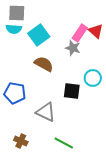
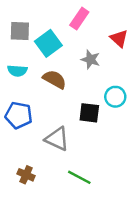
gray square: (17, 13) -> (20, 31), moved
cyan semicircle: (14, 29) -> (17, 71), moved
pink rectangle: (80, 33) -> (79, 19), moved

